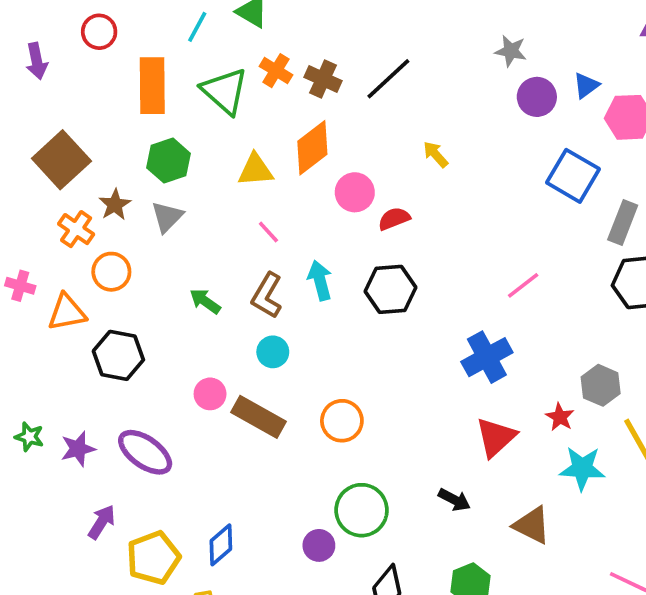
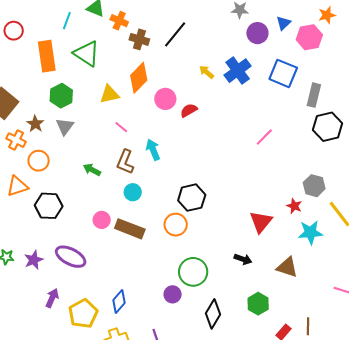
orange cross: (276, 71) -> (119, 21), moved
black hexagon: (391, 289) -> (192, 198), moved
blue cross: (487, 357) -> (238, 71), moved

